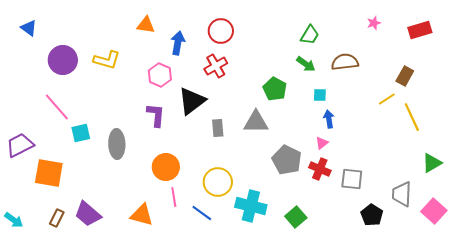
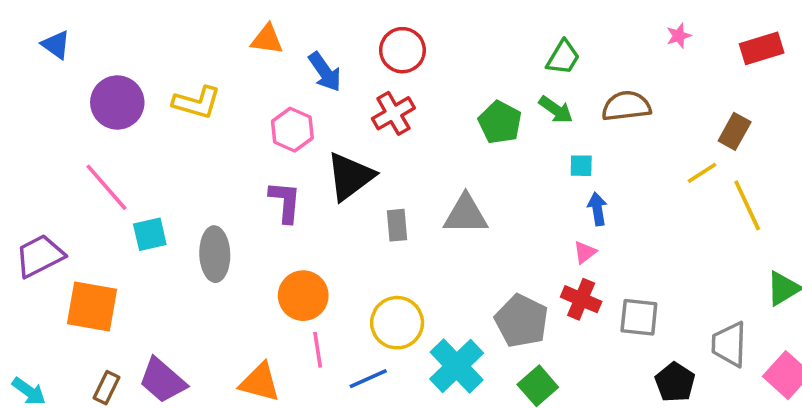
blue arrow: (178, 43) -> (325, 72), turned 135
green pentagon: (275, 89) -> (500, 122), moved
gray pentagon: (287, 160) -> (522, 321), moved
cyan cross: (251, 206) -> (457, 366), turned 32
blue line: (202, 213) -> (368, 379), turned -60

